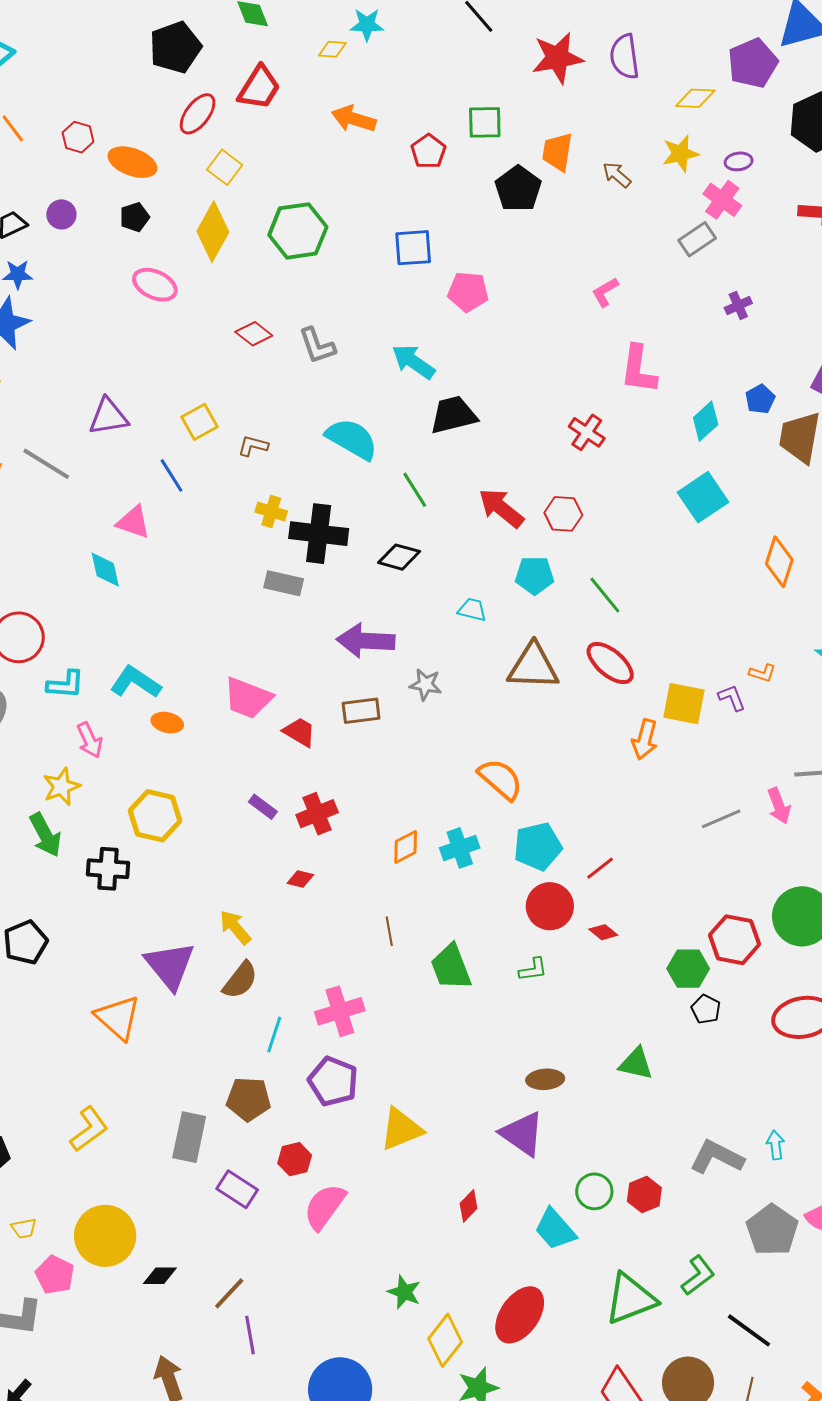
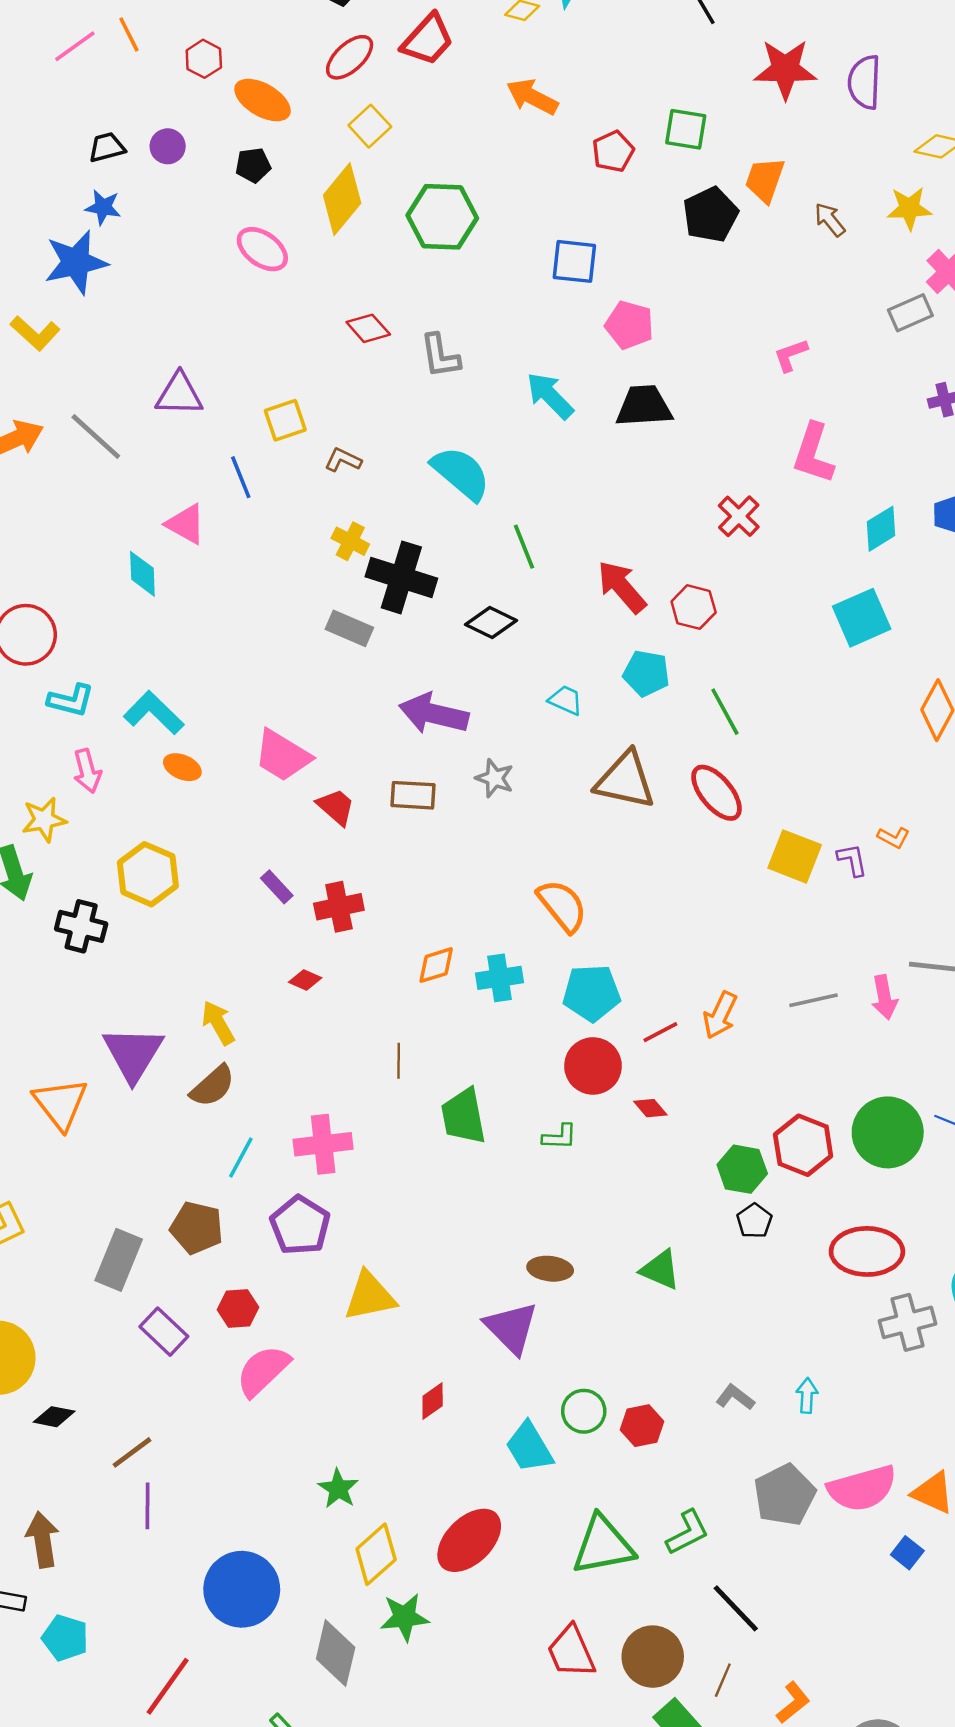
black trapezoid: (453, 415) -> (644, 406), moved
orange arrow: (645, 739) -> (720, 1015), moved
gray L-shape: (717, 1157) -> (735, 1397), size x0.6

